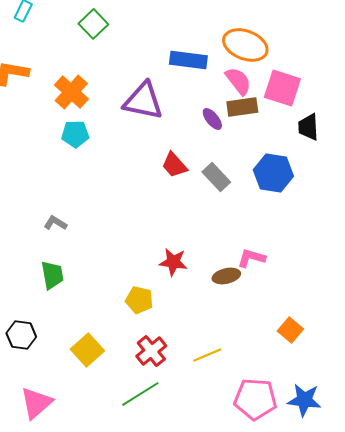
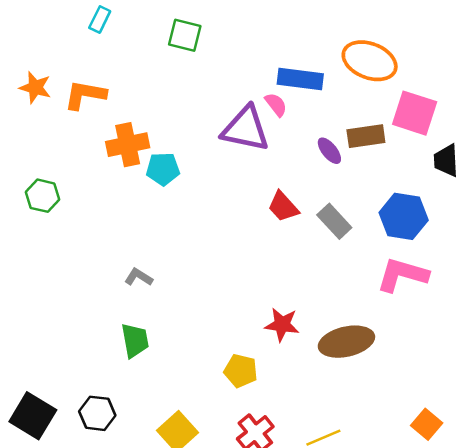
green square: (93, 24) -> (185, 35), turned -32
pink semicircle: (238, 81) -> (276, 105), moved, size x0.7
orange cross: (71, 92) -> (128, 145), moved, turned 36
pink L-shape: (251, 258) -> (402, 275), moved, size x1.5
brown ellipse: (226, 276) -> (346, 342), size x1.6
orange square: (290, 330) -> (427, 424), moved

